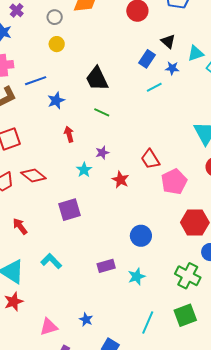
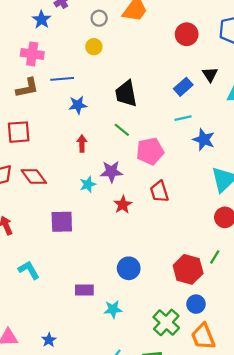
blue star: (172, 68) -> (204, 140), moved, size x1.5
purple star: (102, 153) -> (111, 172), size x1.5
pink pentagon: (174, 182) -> (150, 151), moved

